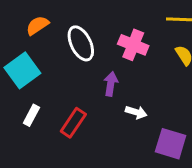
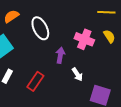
pink cross: (133, 45) -> (84, 39), moved
white arrow: (136, 112) -> (77, 74), turned 40

